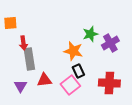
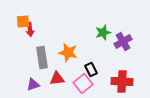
red arrow: (23, 43) -> (30, 30), moved
orange star: (73, 51) -> (68, 52), moved
purple triangle: (20, 86) -> (33, 84), turned 40

